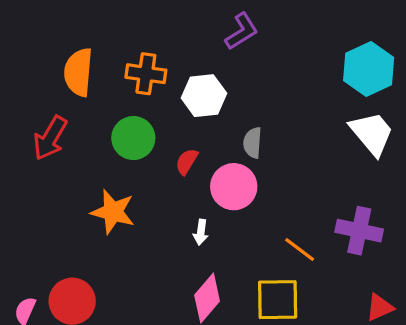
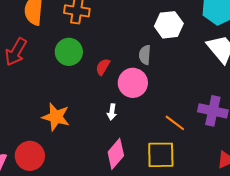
white hexagon: (204, 96) -> (169, 25), moved
orange star: (113, 212) -> (56, 117), moved

